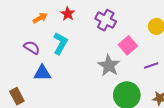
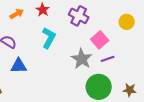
cyan L-shape: (60, 43) -> (49, 38), moved
purple line: (151, 66) -> (108, 59), moved

